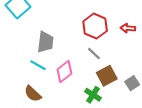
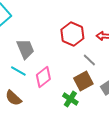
gray trapezoid: (45, 42) -> (25, 49), turned -30
gray line: (94, 54) -> (89, 60), moved

